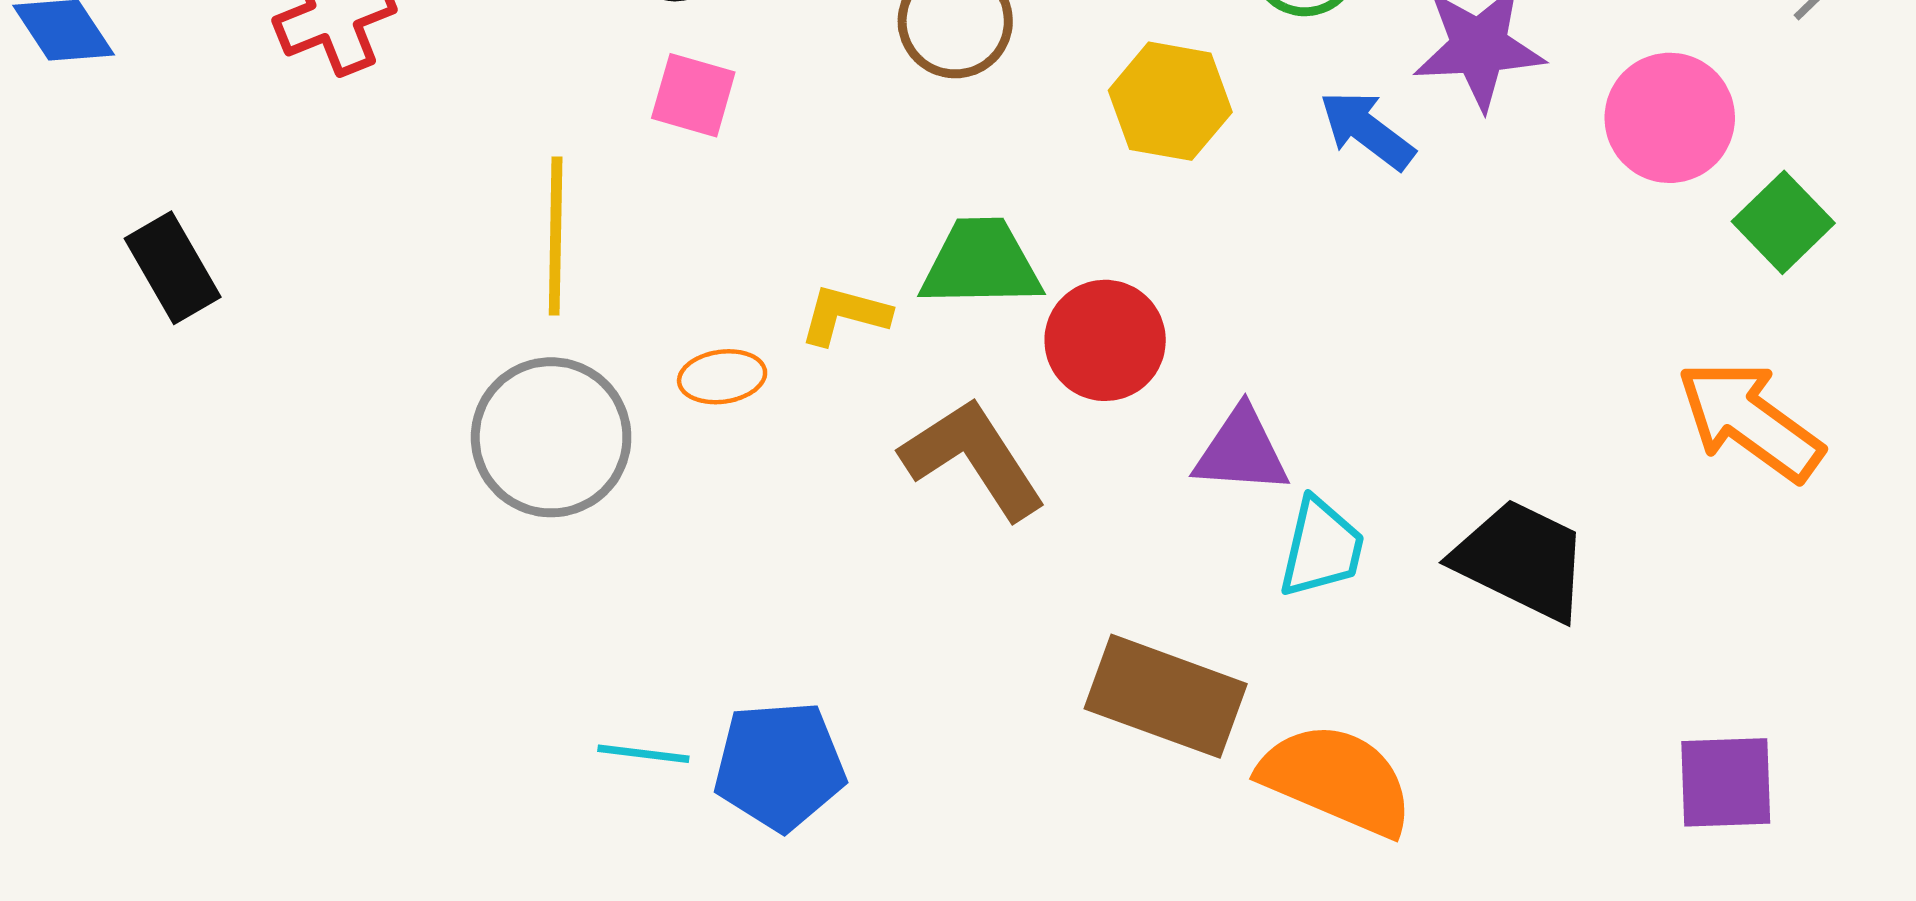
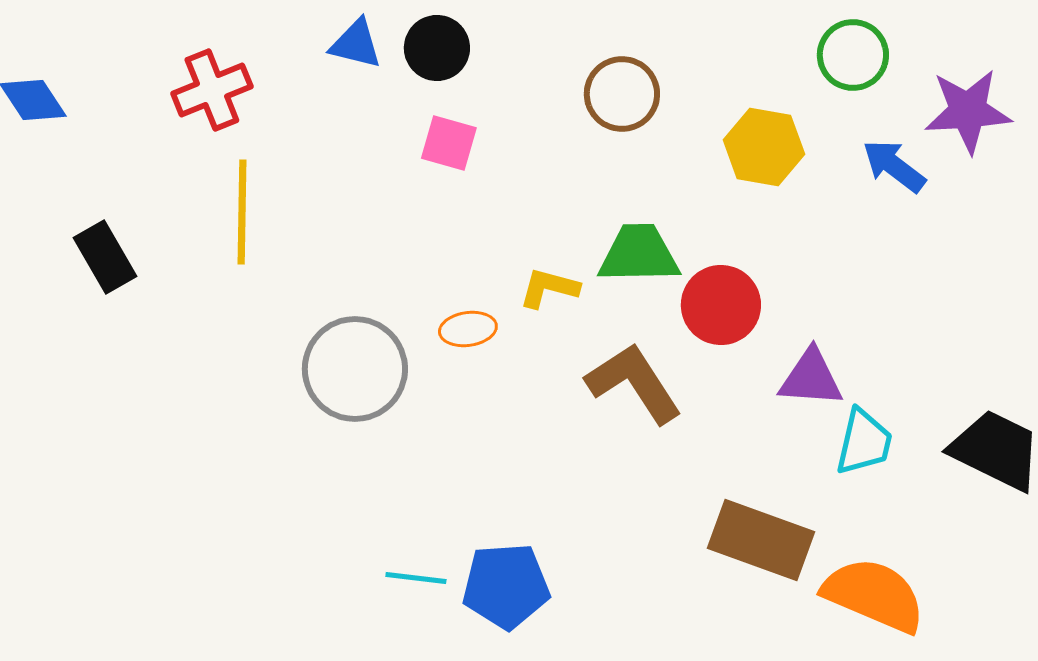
yellow line: (556, 236) -> (242, 212), moved

